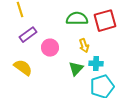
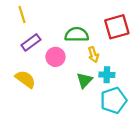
green semicircle: (77, 19) -> (77, 35), moved

